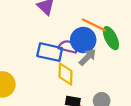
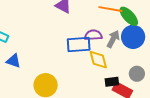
blue circle: (83, 40) -> (133, 37), moved

